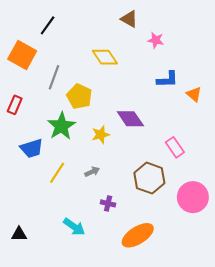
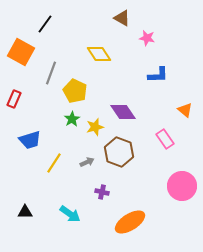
orange triangle: (194, 94) -> (185, 110), moved
green star: (61, 126) -> (72, 119), moved, size x0.6
brown hexagon: (149, 178) -> (119, 152), moved
black triangle: (19, 234) -> (25, 212), moved

